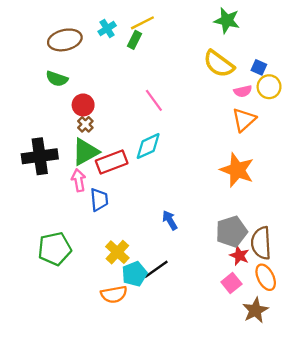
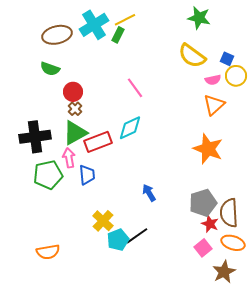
cyan cross: (107, 29) -> (94, 25), size x1.8
green pentagon: (55, 249) -> (48, 175), moved
orange ellipse: (266, 277) -> (233, 243), turned -45
orange semicircle: (114, 294) -> (48, 252), moved

